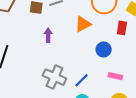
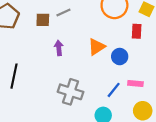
orange triangle: (83, 24) -> (97, 47), moved
blue line: (82, 80) -> (114, 90), moved

